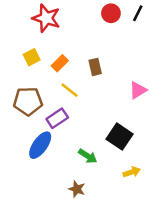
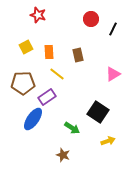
red circle: (111, 13) -> (91, 19), moved
black line: (138, 13) -> (113, 29), moved
red star: (46, 18) -> (38, 15), size x0.7
orange rectangle: (60, 63) -> (49, 52), turned -48

